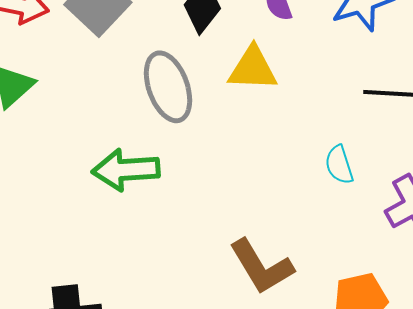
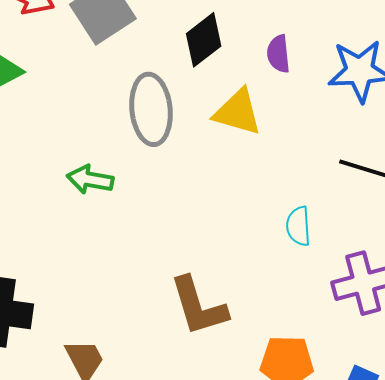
green arrow: (126, 170) -> (90, 180), size x0.7

